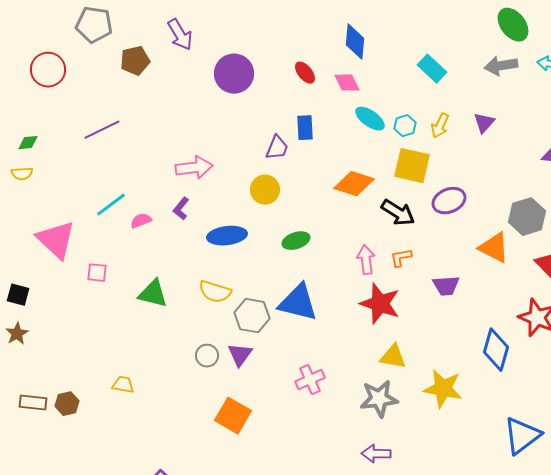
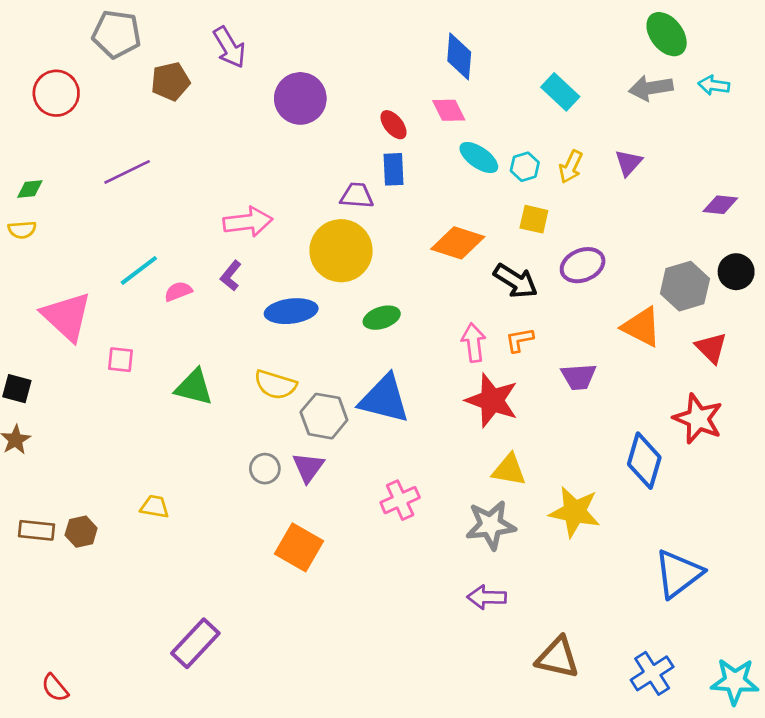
red ellipse: (305, 73) -> (394, 125), moved
purple trapezoid: (277, 148) -> (357, 196), turned -108
yellow square: (412, 166) -> (534, 219), size x0.6
yellow circle: (265, 190) -> (341, 251), size x1.6

